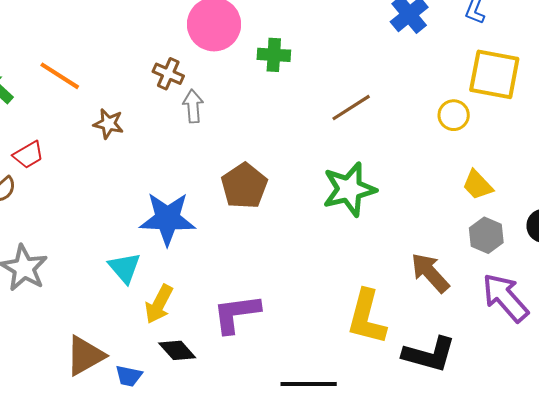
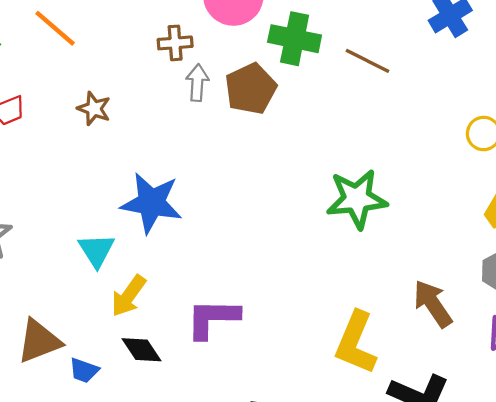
green cross: (274, 55) -> (295, 39), size x1.4
brown cross: (168, 74) -> (175, 43), turned -36
brown line: (351, 108) -> (368, 61), moved, turned 51
brown star: (108, 124) -> (94, 109), moved
brown pentagon: (244, 186) -> (251, 89), moved

